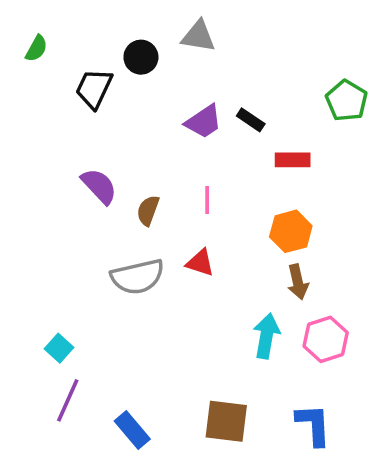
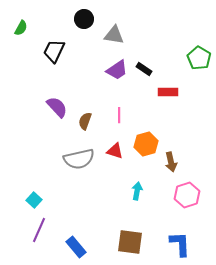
gray triangle: (198, 36) -> (114, 35), moved
black circle: (141, 57) -> (84, 19), moved
orange hexagon: (291, 231) -> (146, 144), moved
cyan arrow: (266, 336) -> (137, 191), moved, size x0.7

